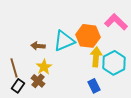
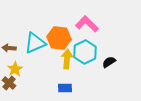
cyan hexagon: (114, 63) -> (85, 52), moved
blue rectangle: (94, 86) -> (65, 88), turned -64

